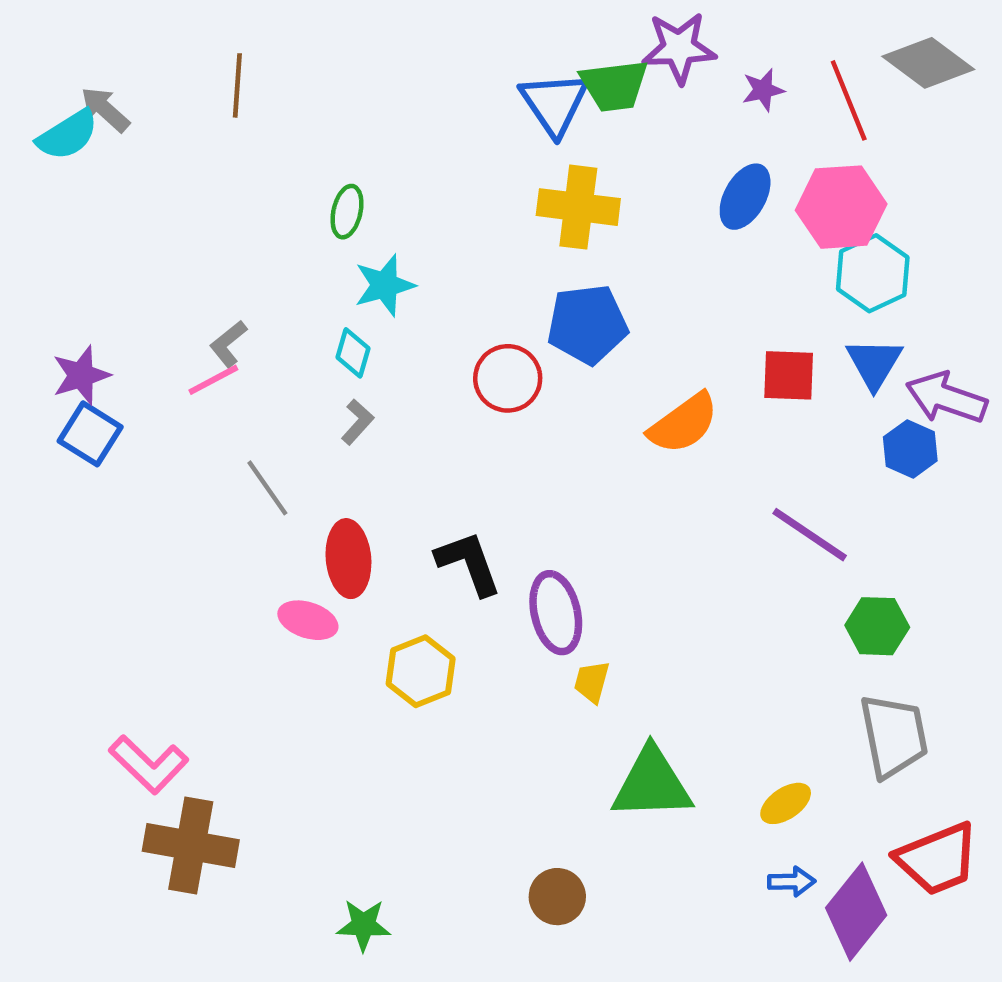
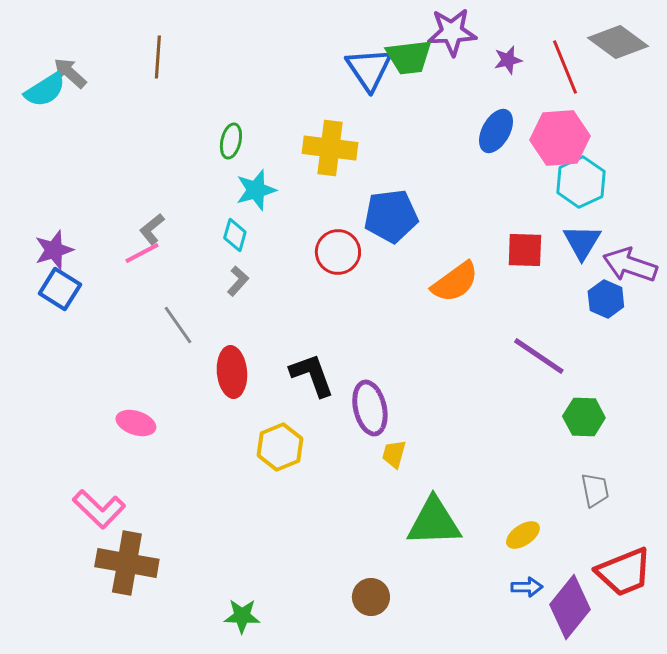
yellow cross: (578, 207) -> (330, 148), moved
pink ellipse: (308, 620) -> (136, 423), moved
gray trapezoid: (894, 736) -> (595, 490), size x0.6

